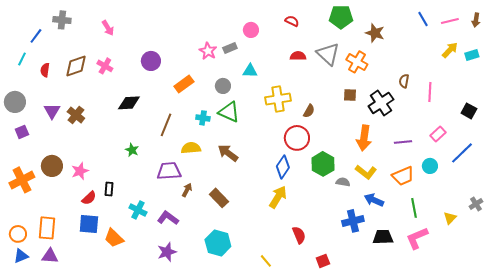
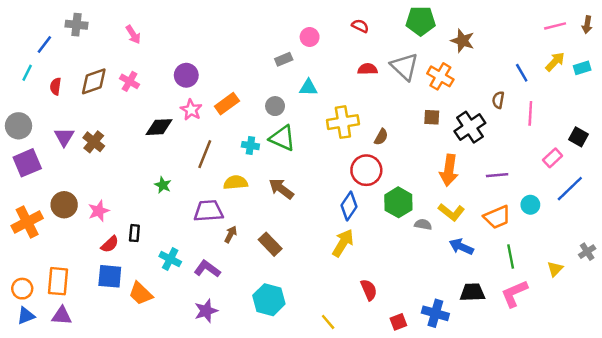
blue line: (423, 19) -> (522, 73), moved
pink star: (208, 51) -> (191, 110), moved
purple square: (22, 132) -> (27, 163), size x1.6
pink rectangle: (438, 134) -> (553, 158), moved
blue cross: (353, 221) -> (435, 313), moved, turned 30

